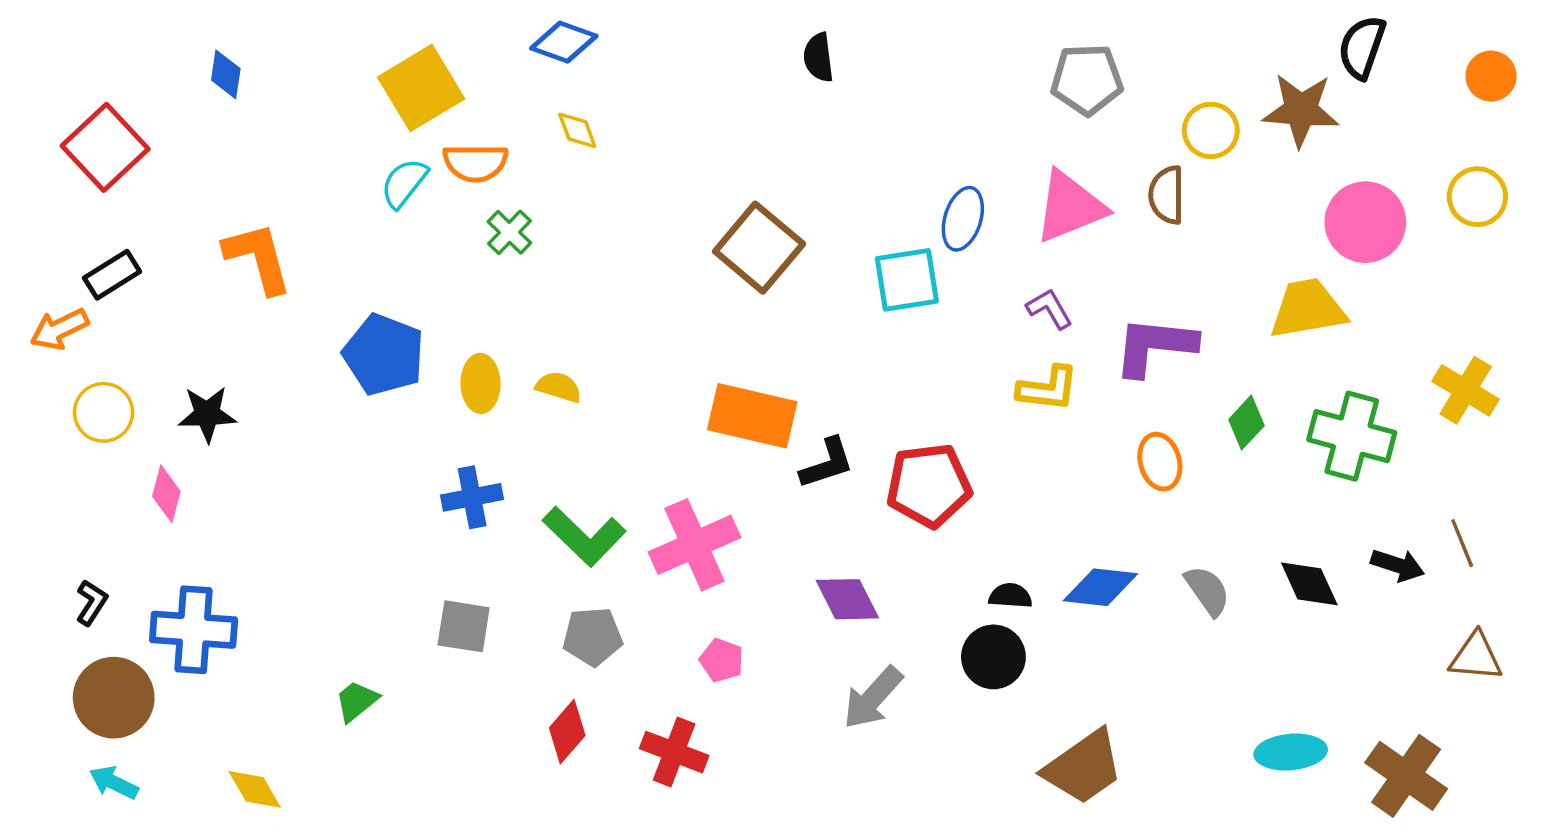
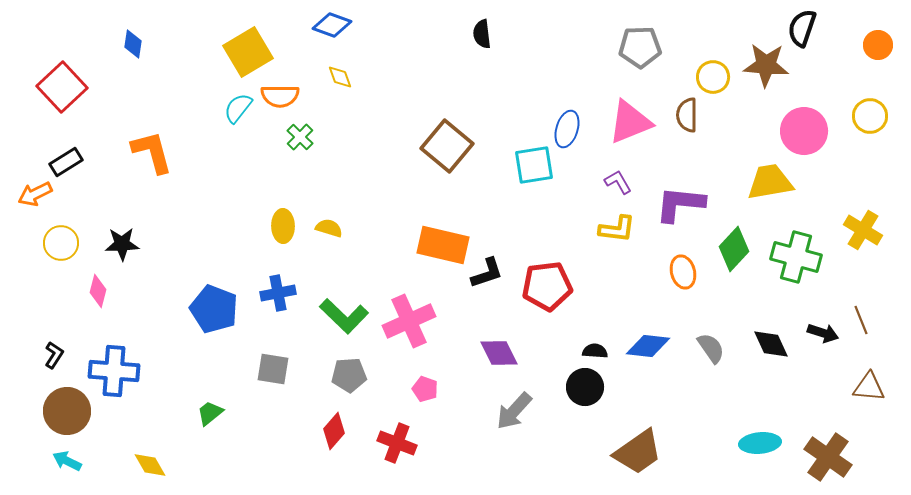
blue pentagon: (384, 355) -> (214, 309), moved
green diamond: (1246, 423) -> (734, 249), size x1.4

